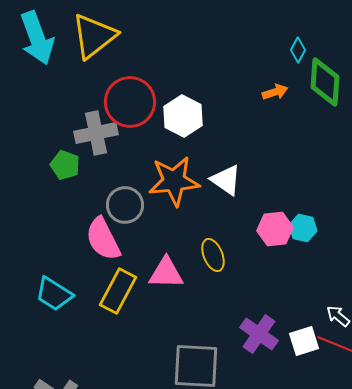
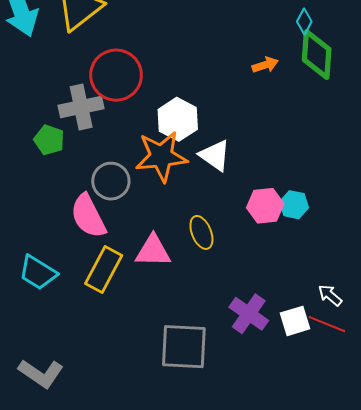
cyan diamond: (298, 50) -> (304, 22), moved
white hexagon: (183, 116) -> (178, 119), moved

